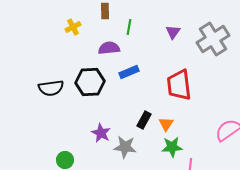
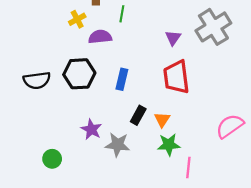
yellow cross: (73, 27) -> (77, 19), moved
purple triangle: (173, 32) -> (173, 38), moved
blue rectangle: (129, 72) -> (122, 79), moved, turned -54

